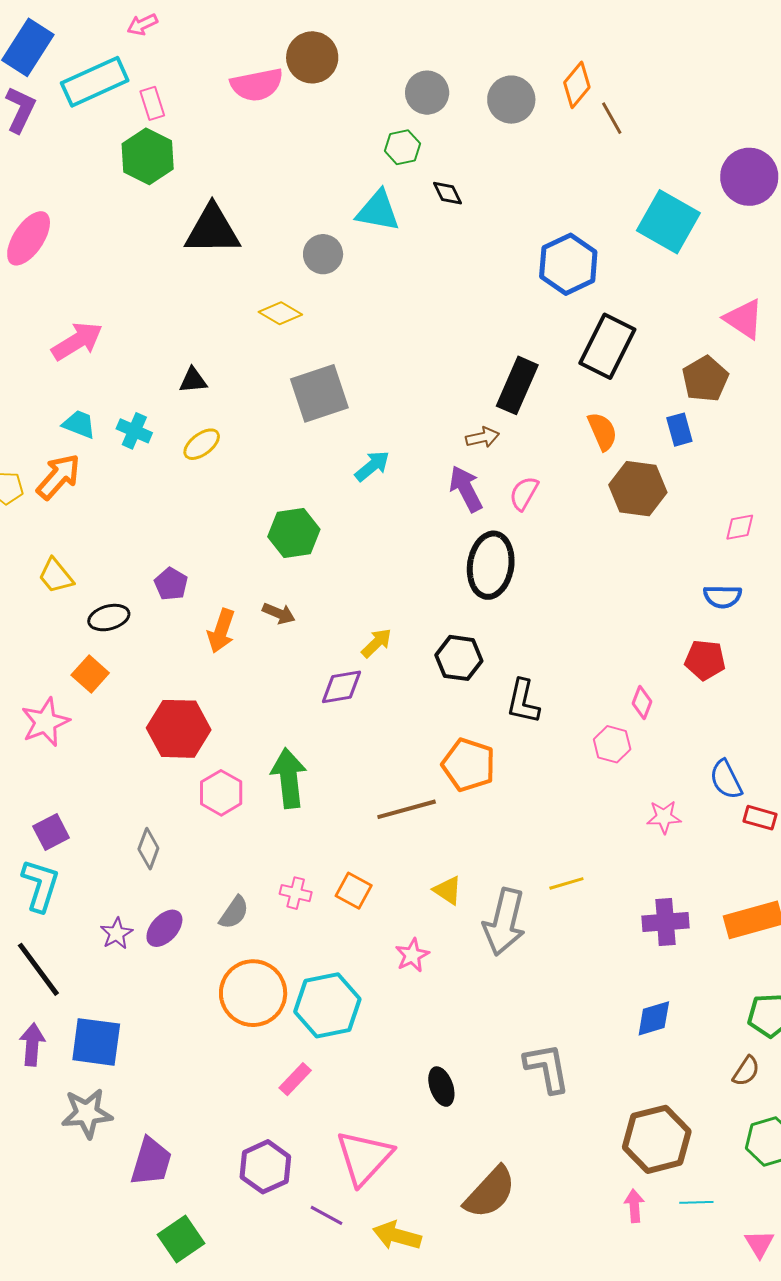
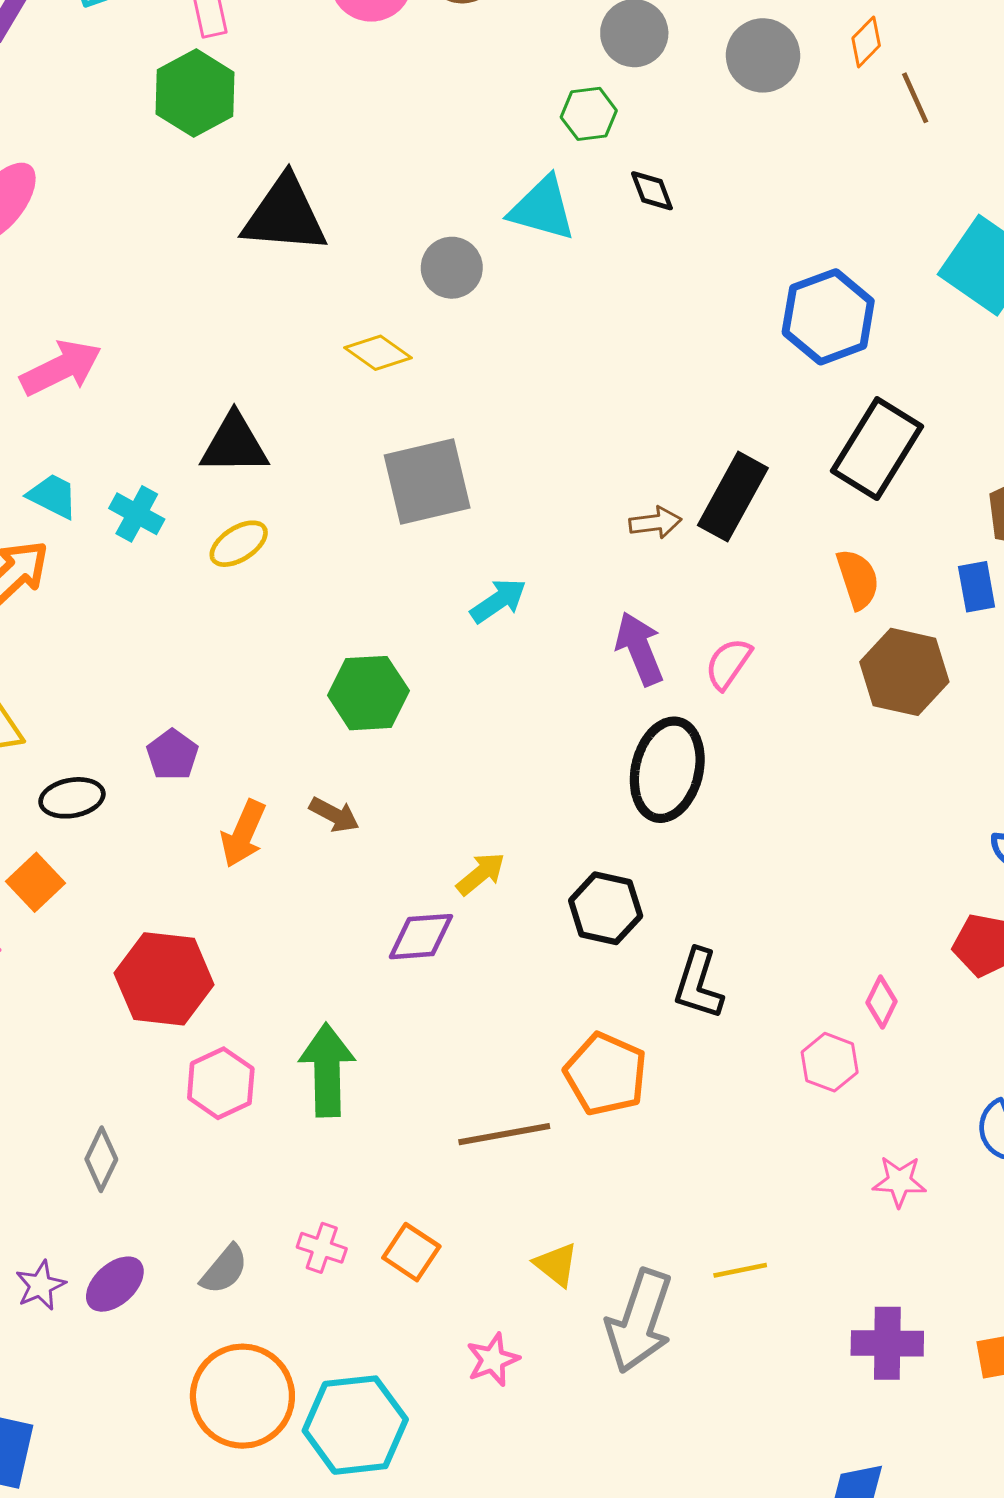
orange diamond: (577, 85) -> (866, 42), size x0.7
black triangle: (193, 380) -> (234, 444), size x1.6
brown arrow: (483, 437) -> (655, 523), moved

